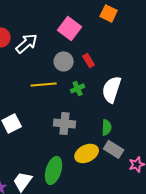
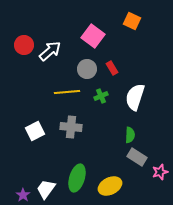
gray cross: (65, 123) -> (71, 127), moved
yellow ellipse: (87, 153) -> (110, 186), moved

